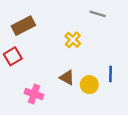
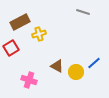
yellow cross: (73, 40) -> (39, 34), moved, turned 32
blue line: (111, 74) -> (94, 63), turned 48

